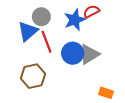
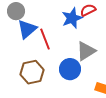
gray circle: (41, 17) -> (16, 11), moved
blue circle: (73, 53) -> (70, 69), moved

